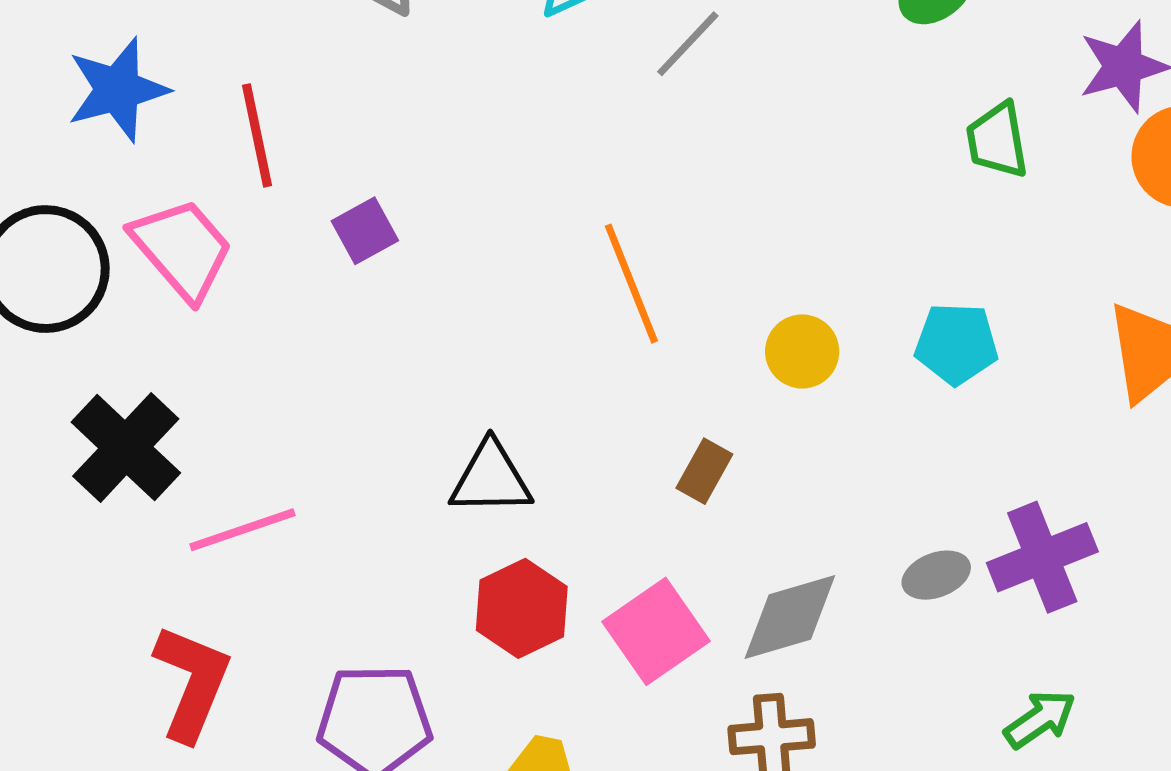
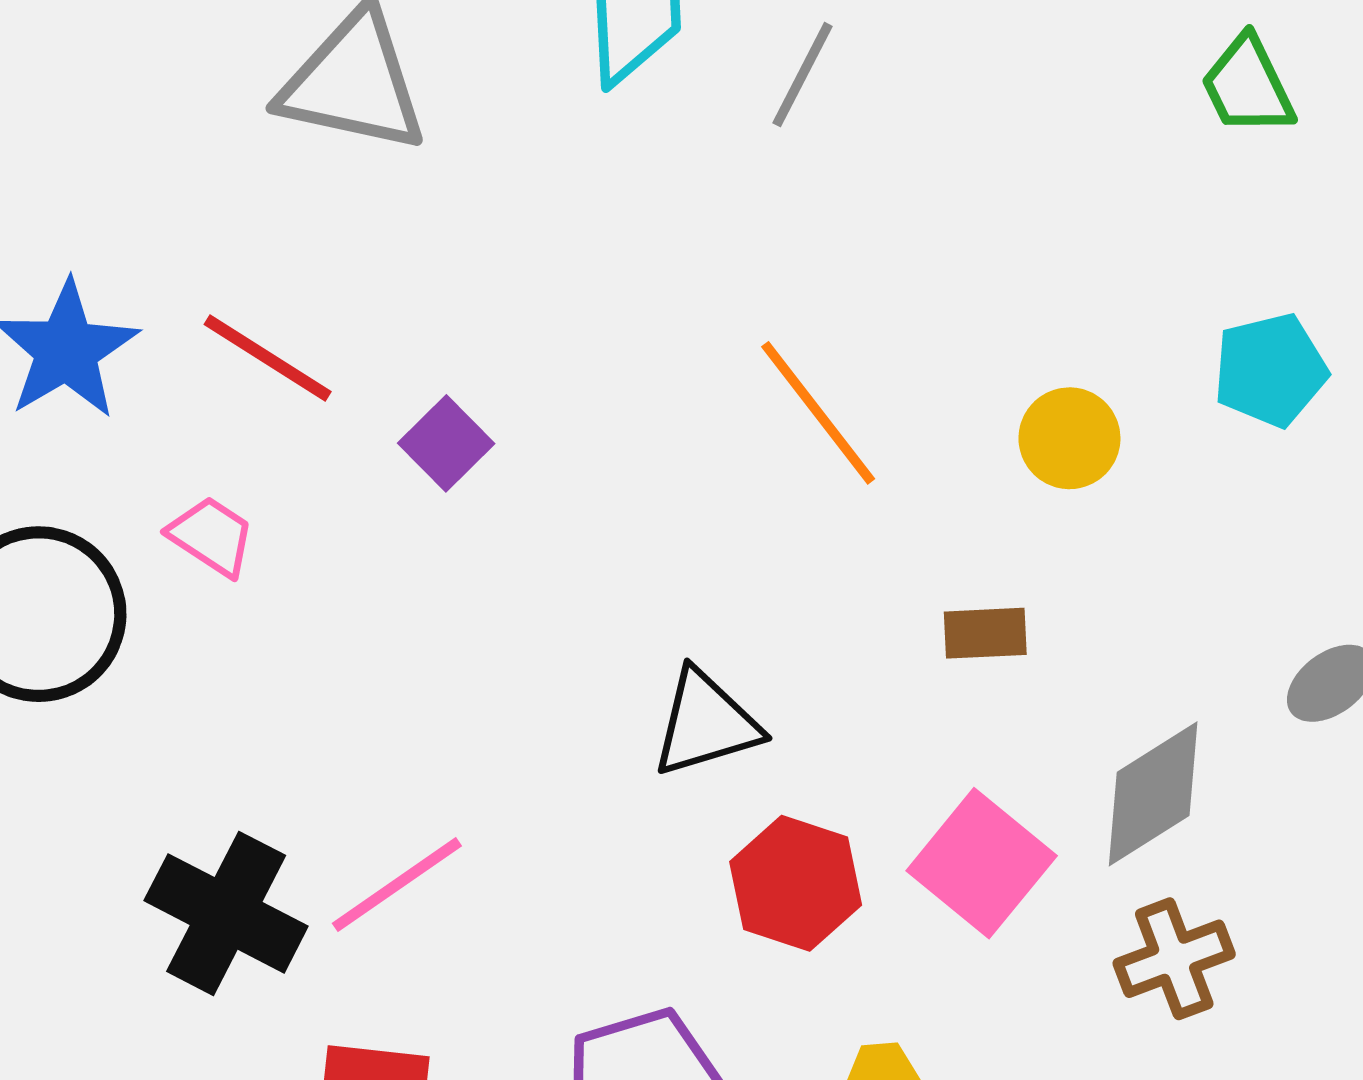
red line: (257, 135) -> (268, 358), turned -30
pink trapezoid: (182, 249) -> (211, 536), size x0.6
black cross: (126, 447) -> (226, 913), moved
brown rectangle: (704, 471) -> (985, 633), turned 74

